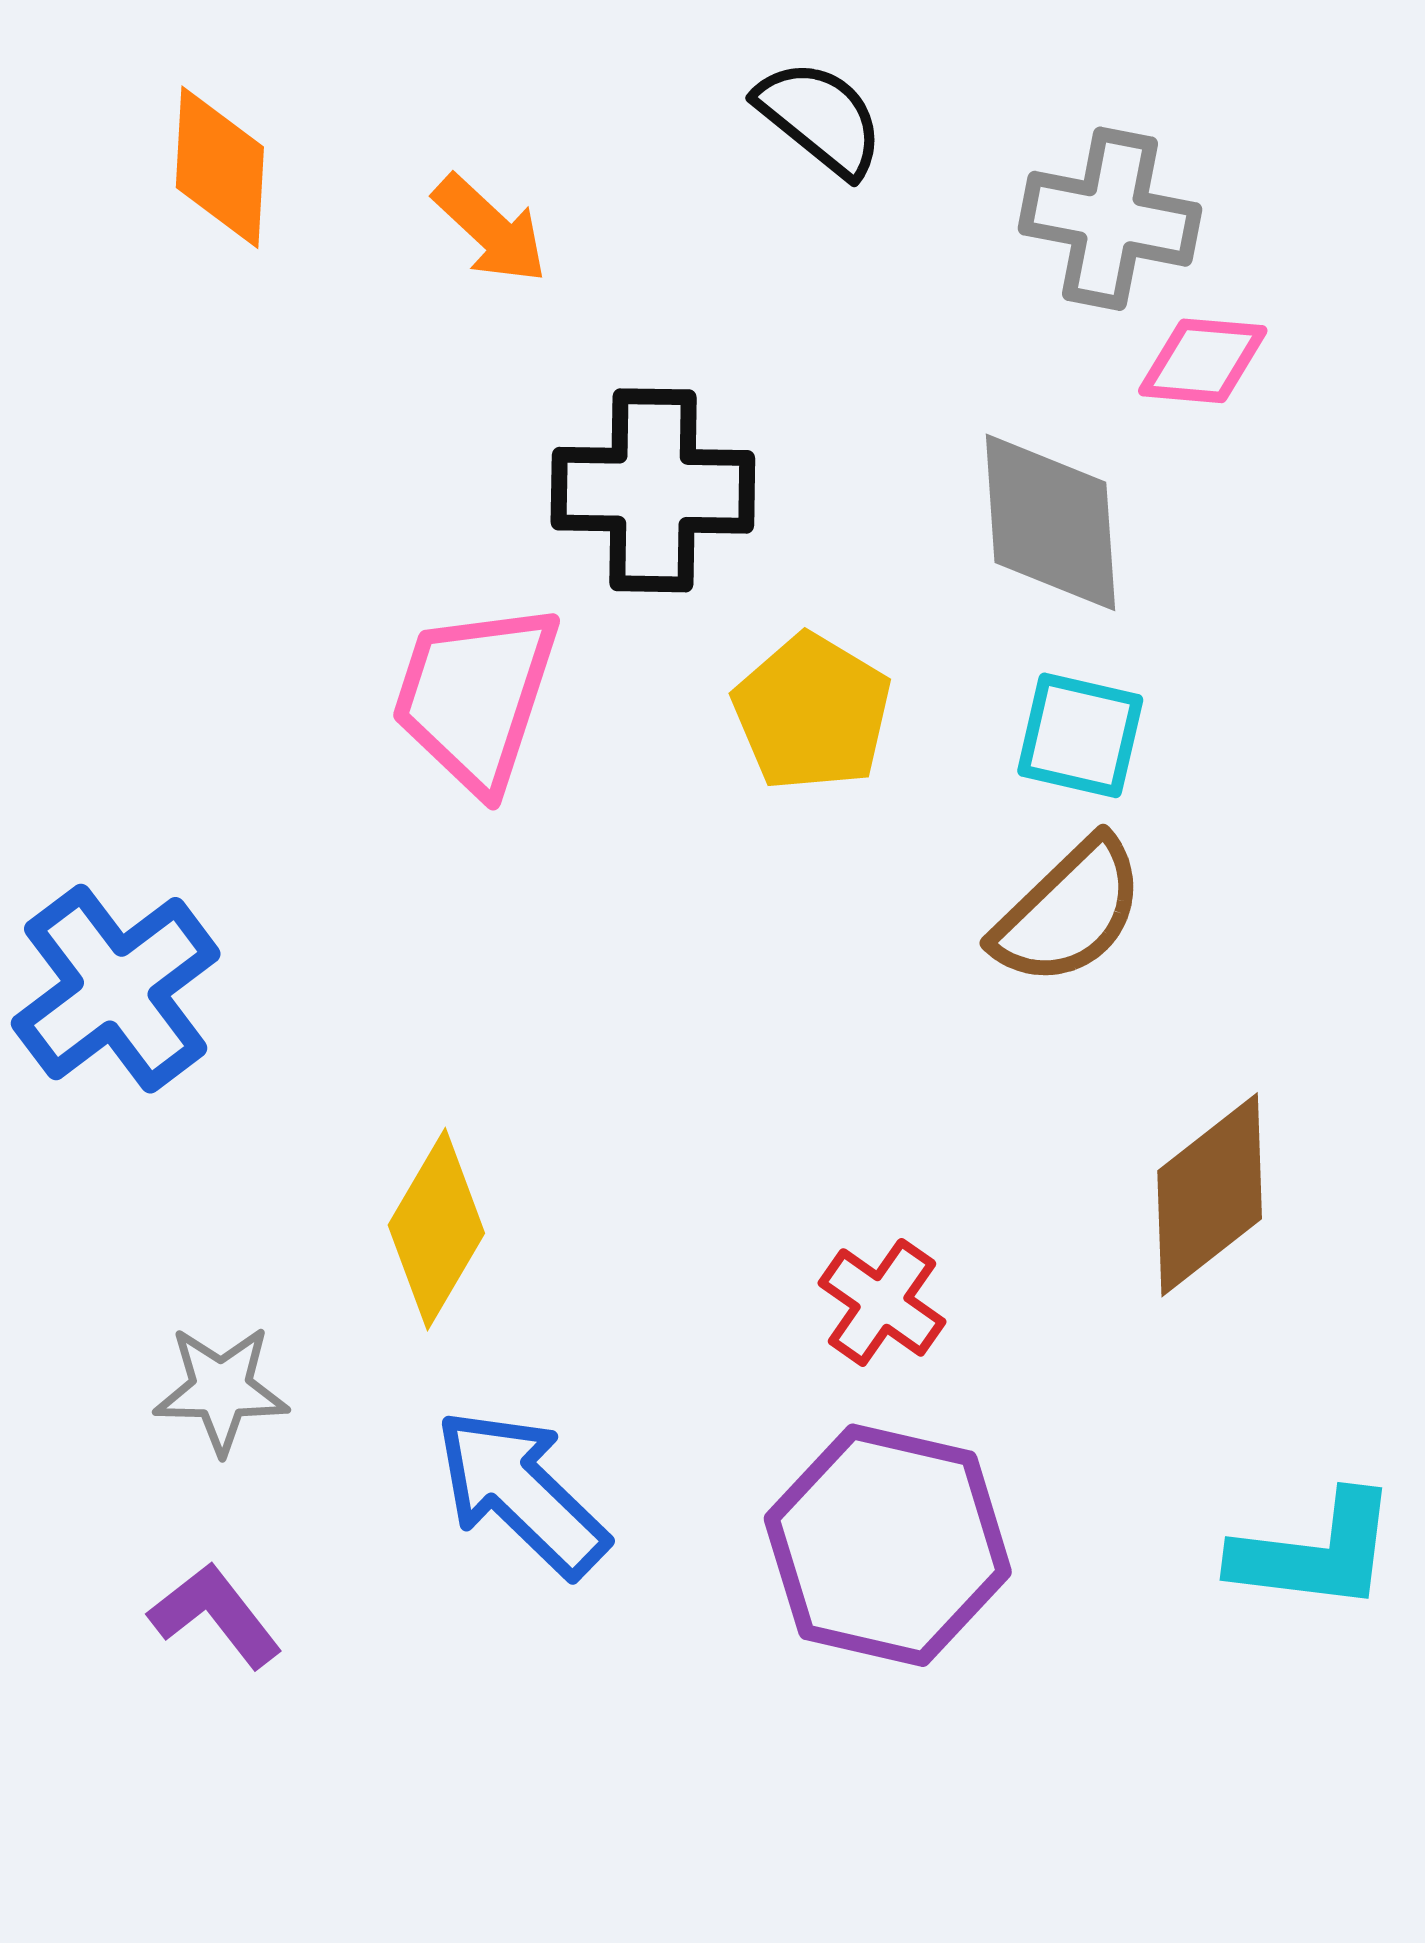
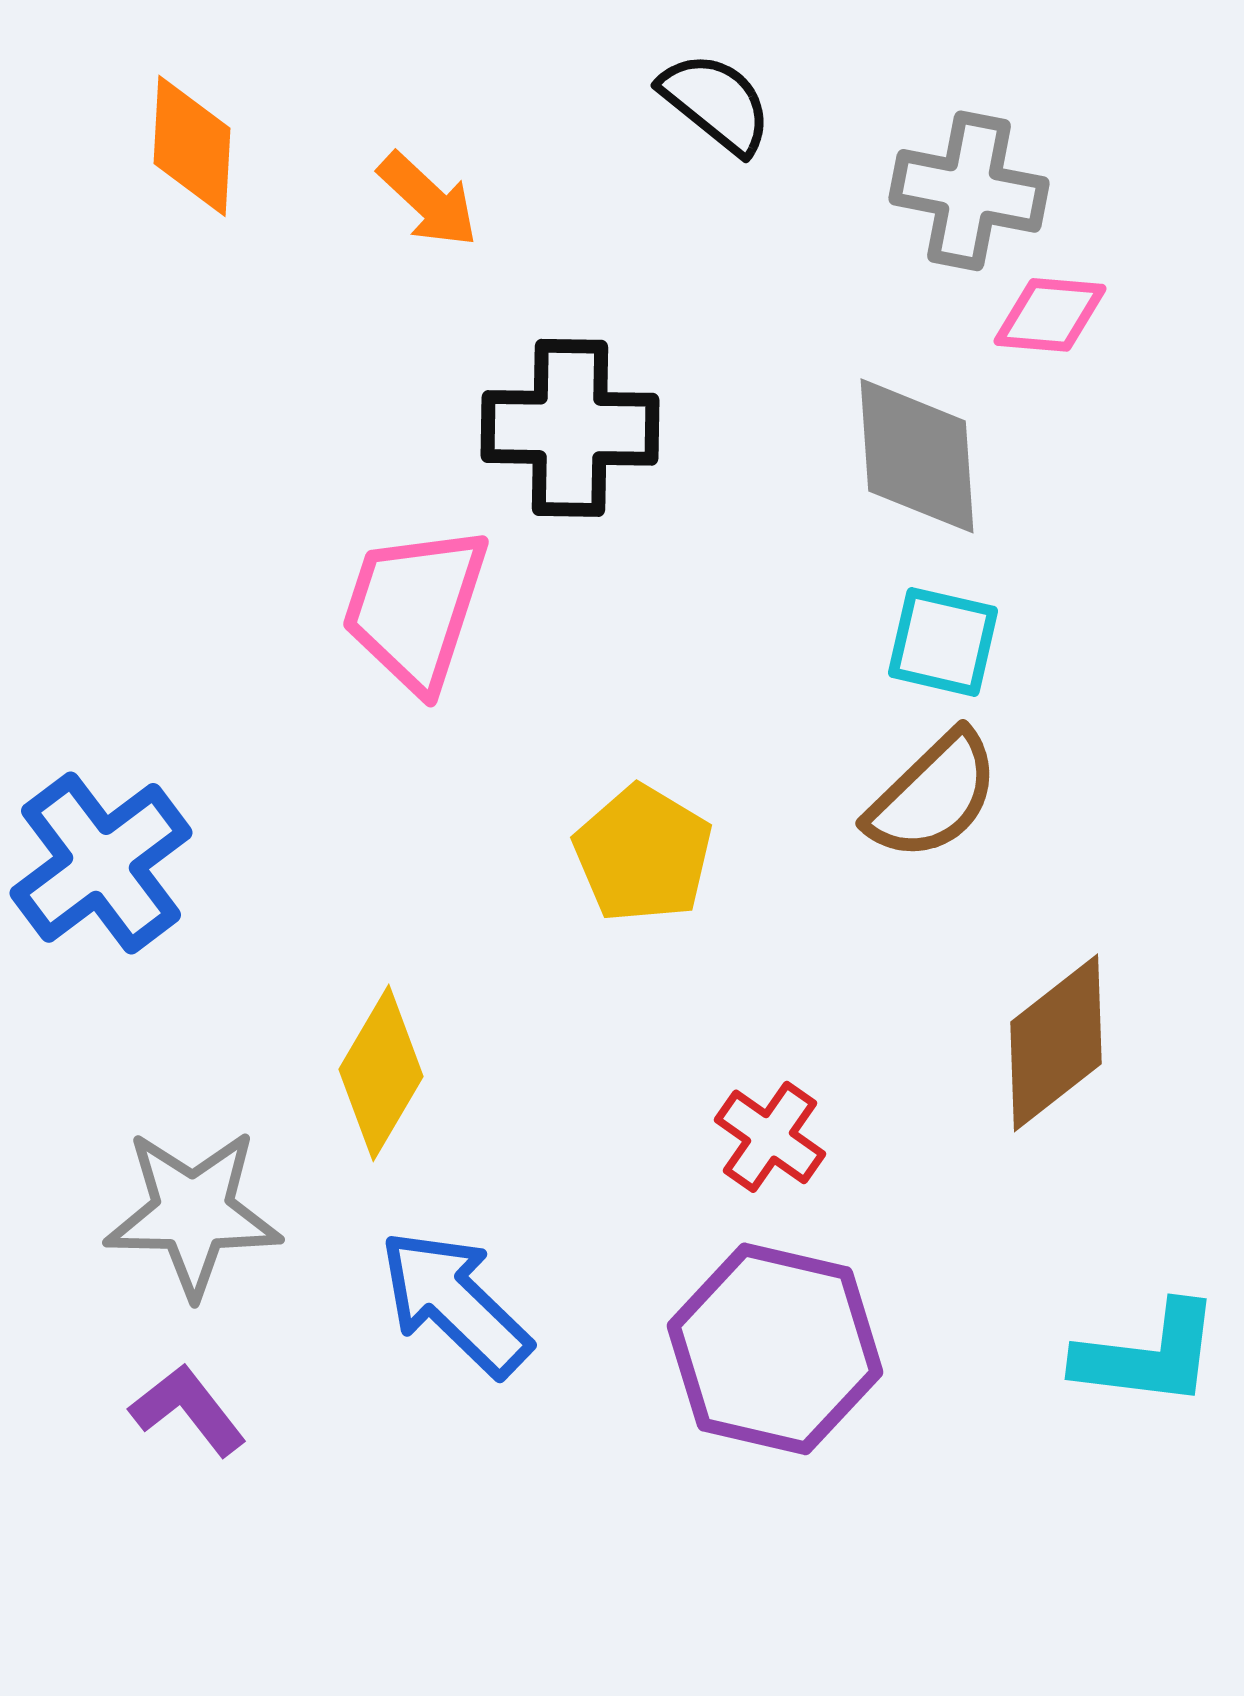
yellow pentagon: (812, 713) -> (643, 854), moved
gray star: (221, 1389) -> (193, 1213), size x1.5

